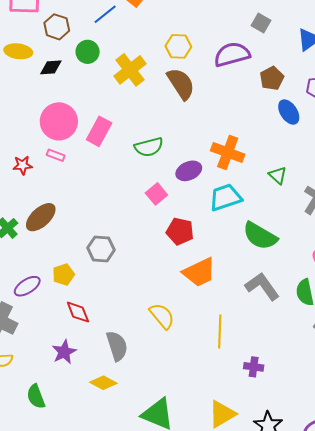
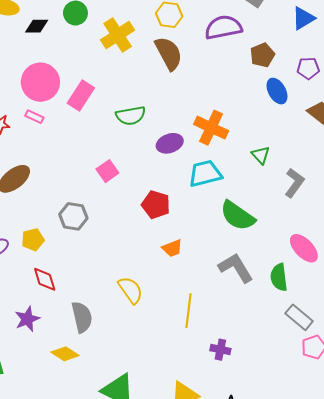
pink square: (156, 194) -> (107, 171), moved
orange trapezoid: (199, 272) -> (172, 248), size x0.6

